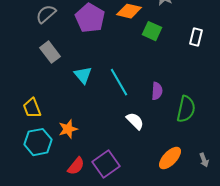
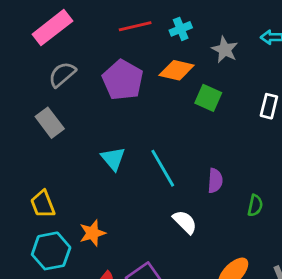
gray rectangle: (50, 52) -> (50, 123), moved
green semicircle: (186, 109) -> (255, 205), size x0.6

